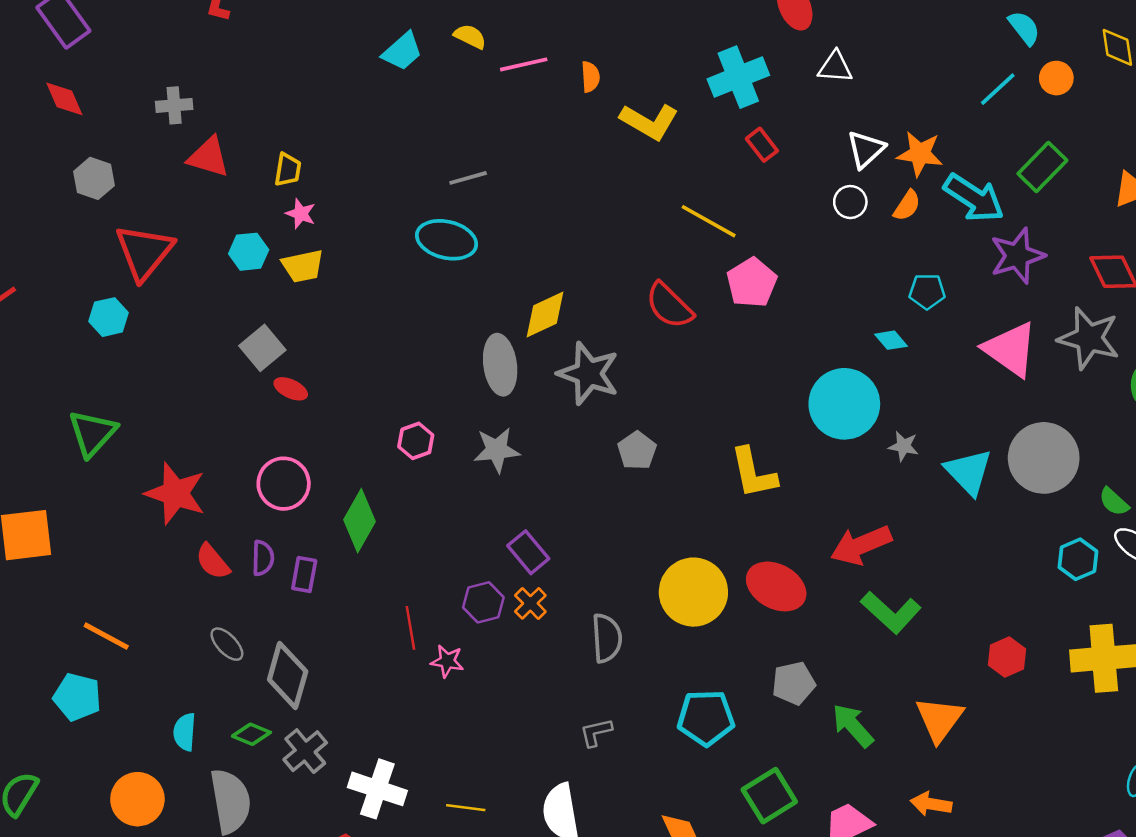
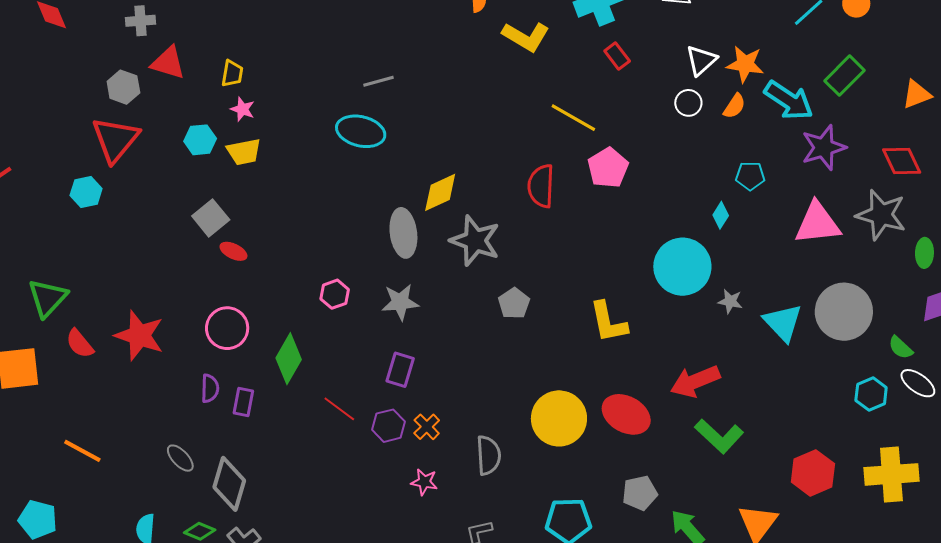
gray hexagon: (94, 178) -> (123, 87), moved
red semicircle: (669, 306) -> (541, 186), turned 48
cyan diamond: (891, 340) -> (721, 215), turned 72
pink triangle: (1010, 349) -> (817, 223), turned -42
green triangle: (92, 433) -> (48, 298), moved
purple rectangle: (528, 552) -> (400, 370), moved, turned 56
red semicircle: (213, 562) -> (80, 344), moved
red line: (410, 628) -> (339, 409), moved, turned -44
red hexagon: (1007, 657) -> (813, 473), size x1.4
pink star: (447, 661) -> (424, 482), moved
cyan pentagon: (77, 697) -> (38, 520), moved

